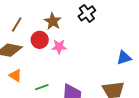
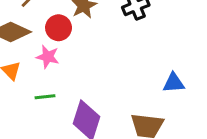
pink star: (59, 47) -> (48, 57), moved

